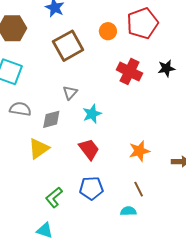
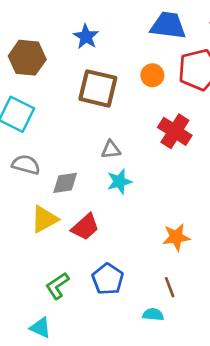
brown square: (68, 46) -> (98, 88), turned 36
gray triangle: (70, 93) -> (111, 150), moved, turned 35
red trapezoid: (89, 149) -> (85, 227), moved, turned 80
blue pentagon: (91, 188) -> (108, 279), turned 30

